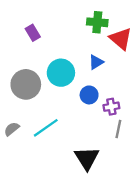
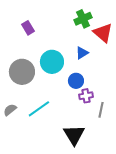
green cross: (97, 22) -> (83, 19), turned -30
purple cross: (111, 107) -> (86, 96), moved

